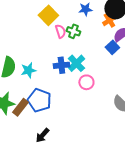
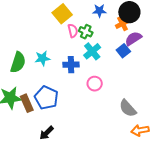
cyan cross: (76, 63) -> (92, 51), moved
cyan star: (28, 70) -> (42, 58), moved
brown rectangle: (20, 107) -> (27, 103), turned -66

